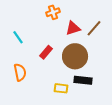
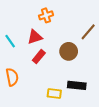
red triangle: (73, 28) -> (35, 37), moved
brown circle: (75, 56) -> (69, 51), moved, size x0.7

